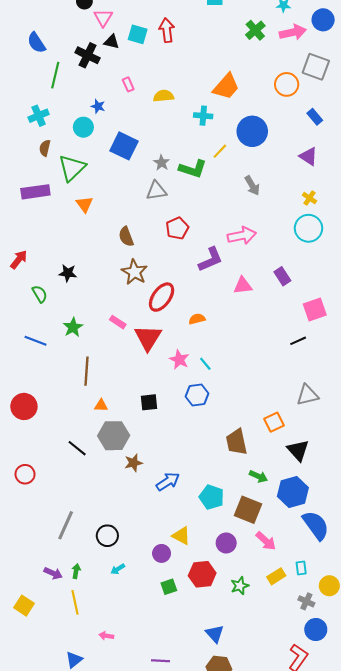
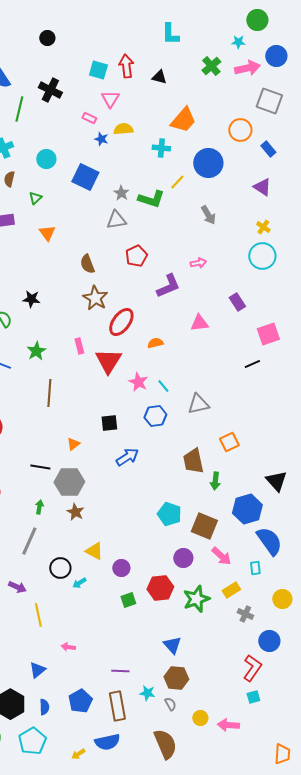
pink triangle: (103, 18) -> (110, 99), moved
black triangle: (112, 42) -> (159, 77), moved
pink rectangle: (128, 84) -> (89, 118), turned -40
orange circle: (287, 84) -> (240, 130), moved
blue star: (98, 106) -> (101, 139), moved
green triangle: (72, 168) -> (35, 198), size x0.5
pink arrow: (242, 236) -> (198, 263), size x0.6
pink triangle: (243, 286) -> (199, 323), moved
pink rectangle: (118, 322) -> (79, 346), turned 42
gray triangle: (307, 395) -> (198, 404), moved
orange triangle: (101, 405) -> (73, 444), moved, turned -40
gray hexagon: (114, 436) -> (69, 482), moved
black line: (77, 448) -> (40, 467), turned -30
black triangle: (298, 450) -> (276, 481), moved
brown star: (133, 463) -> (75, 512), moved, turned -30
green arrow: (258, 476) -> (215, 481), moved, turned 72
blue arrow: (168, 482) -> (127, 457), moved
black circle: (107, 536) -> (60, 568), moved
yellow triangle: (181, 536) -> (94, 551), moved
cyan rectangle: (301, 568) -> (255, 568), moved
green arrow: (76, 571) -> (39, 507), moved
green star: (240, 586) -> (196, 599), size x1.5
gray cross: (306, 601) -> (245, 614), moved

